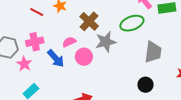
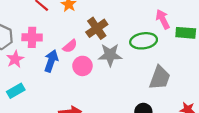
pink semicircle: (69, 42) -> (70, 46), turned 152
blue arrow: (56, 58) -> (51, 61), turned -132

